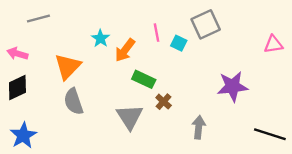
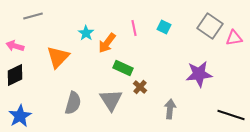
gray square: (206, 24) -> (210, 26), moved, turned -30
cyan square: (179, 43) -> (164, 27), moved
gray semicircle: (74, 102) -> (73, 103), moved, turned -145

